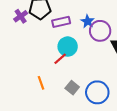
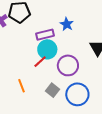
purple rectangle: (61, 22) -> (45, 35), moved
purple circle: (100, 31) -> (68, 65), moved

